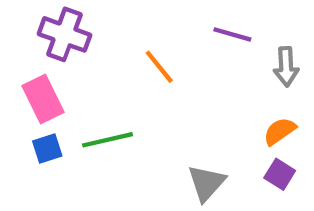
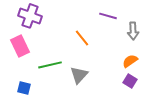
orange line: (159, 67) -> (82, 38), moved
blue square: (47, 148) -> (24, 88), moved, turned 32
gray triangle: (206, 183) -> (79, 75), moved

